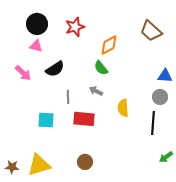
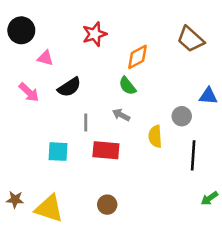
black circle: (37, 24) -> (21, 30), moved
gray circle: (160, 97) -> (182, 116), moved
yellow triangle: (39, 165) -> (49, 208), turned 35
brown star: (12, 167) -> (15, 200), moved

